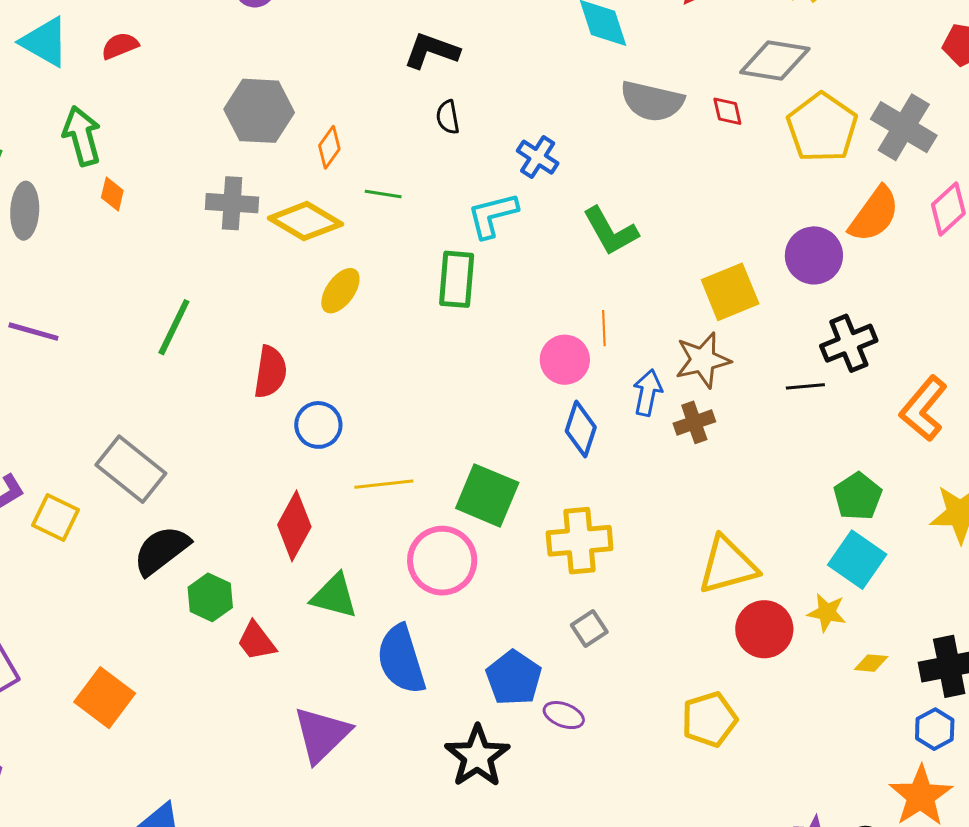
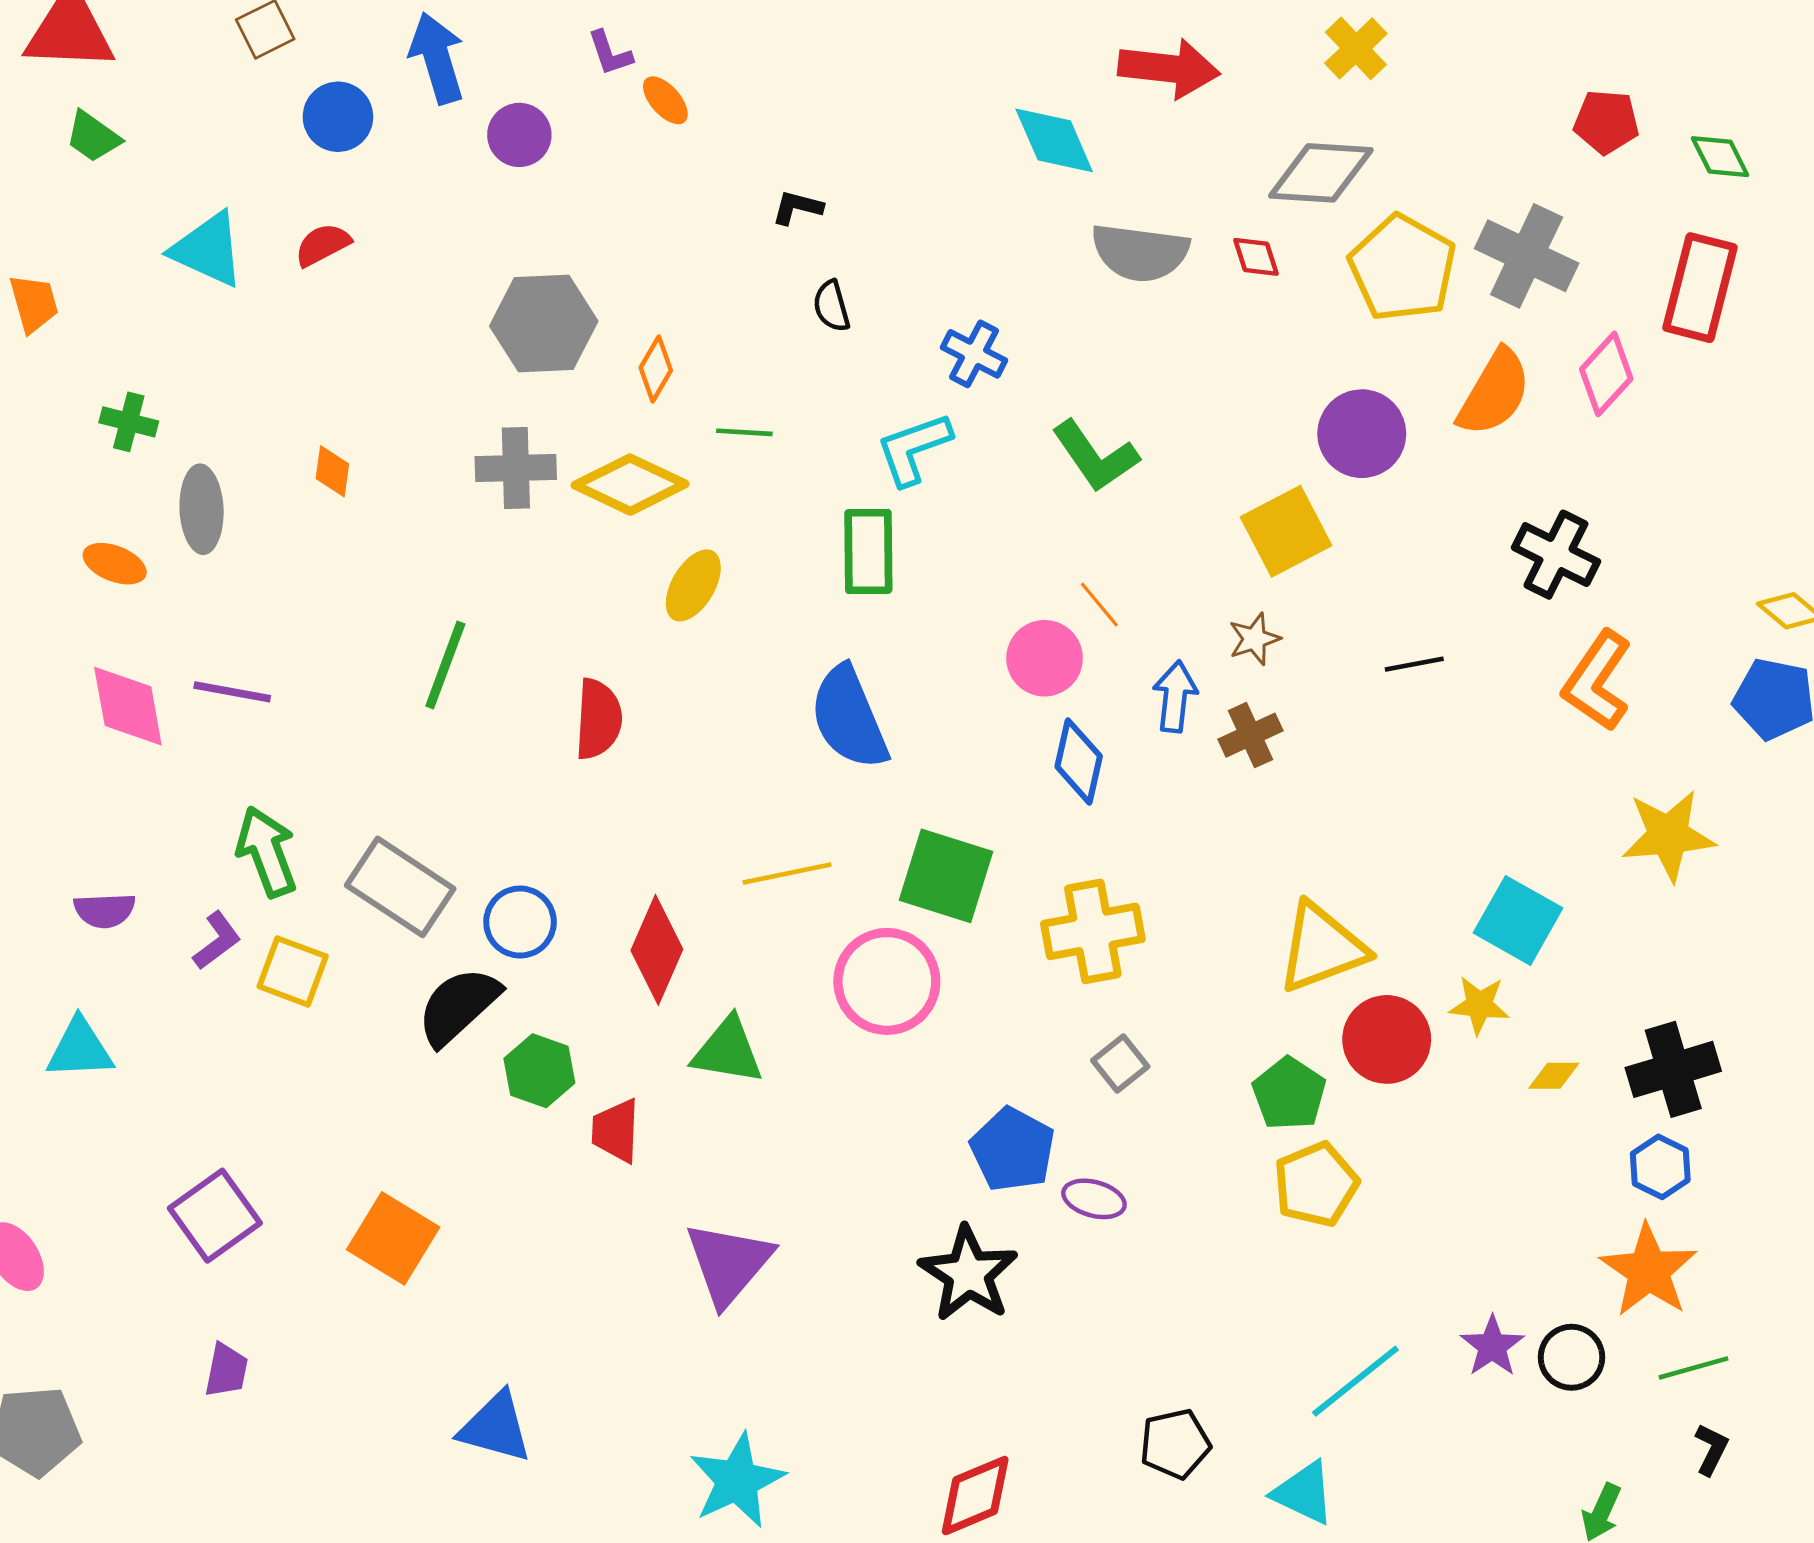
black L-shape: (431, 51) -> (797, 207), size x0.6
green arrow: (82, 136) -> (267, 852), moved
purple circle: (814, 255) -> (1362, 434), moved
orange line: (604, 328) -> (1099, 605), turned -32
black cross: (849, 343) -> (1556, 555), moved, turned -36
brown star: (703, 360) -> (1254, 639), size x0.6
blue circle: (318, 425) -> (520, 922), moved
green pentagon: (858, 496) -> (1289, 1094), moved
red trapezoid: (256, 641) -> (616, 1131), turned 45
blue semicircle: (401, 659) -> (849, 718), moved

